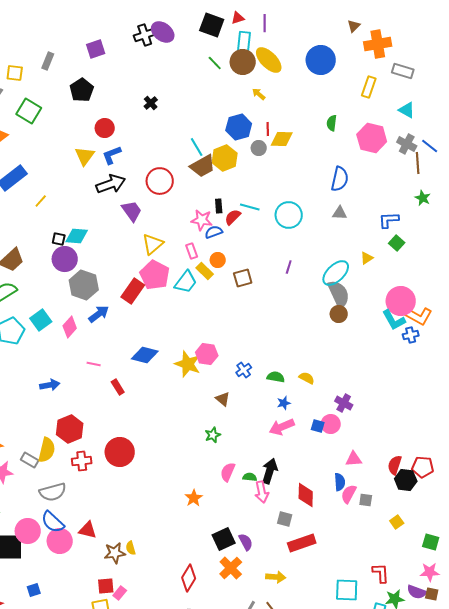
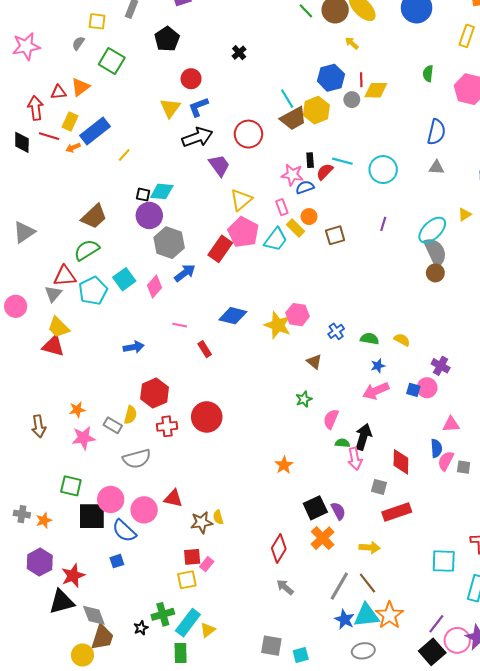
yellow semicircle: (47, 450) -> (130, 415), size x0.7
pink semicircle: (228, 472) -> (331, 419), moved
blue semicircle: (53, 522) -> (124, 531), moved

